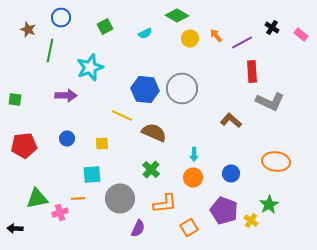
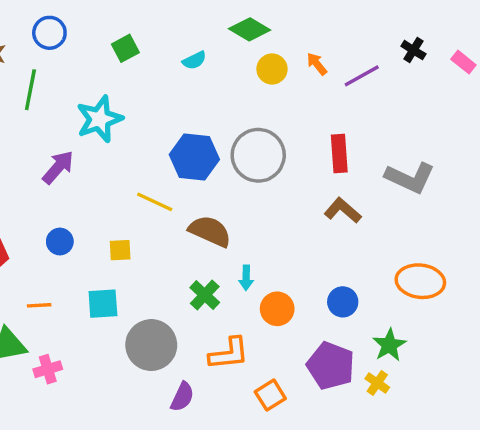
red rectangle: (252, 72) -> (339, 154), moved
purple arrow: (66, 96) -> (58, 167), turned -50
cyan arrow: (194, 154) -> (246, 278), moved
orange line: (78, 198) -> (39, 305), moved
green star: (269, 204) -> (389, 345), moved

